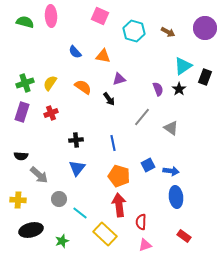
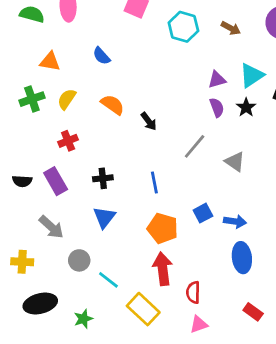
orange triangle: (103, 56) -> (50, 62), moved
purple triangle: (119, 79) -> (217, 80), moved
purple rectangle: (22, 112) -> (56, 181), moved, turned -48
black semicircle: (21, 156) -> (22, 181), moved

